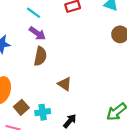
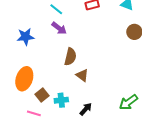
brown semicircle: (40, 56) -> (70, 57), moved

